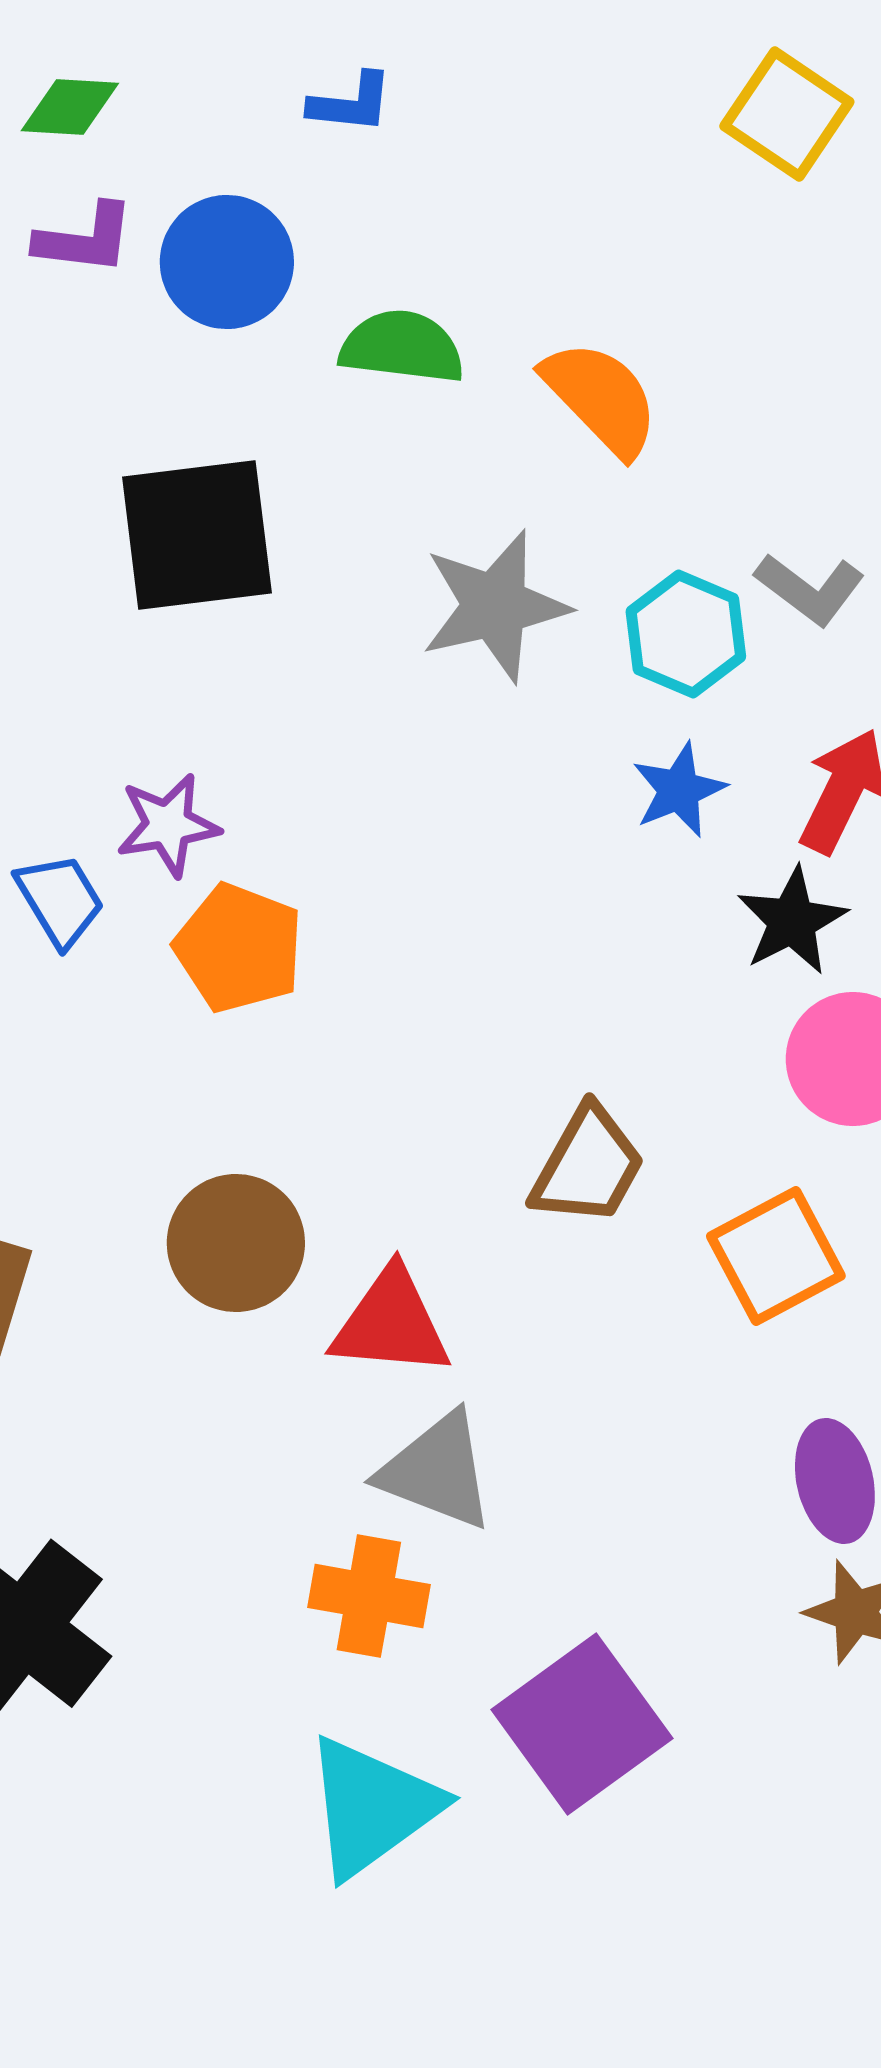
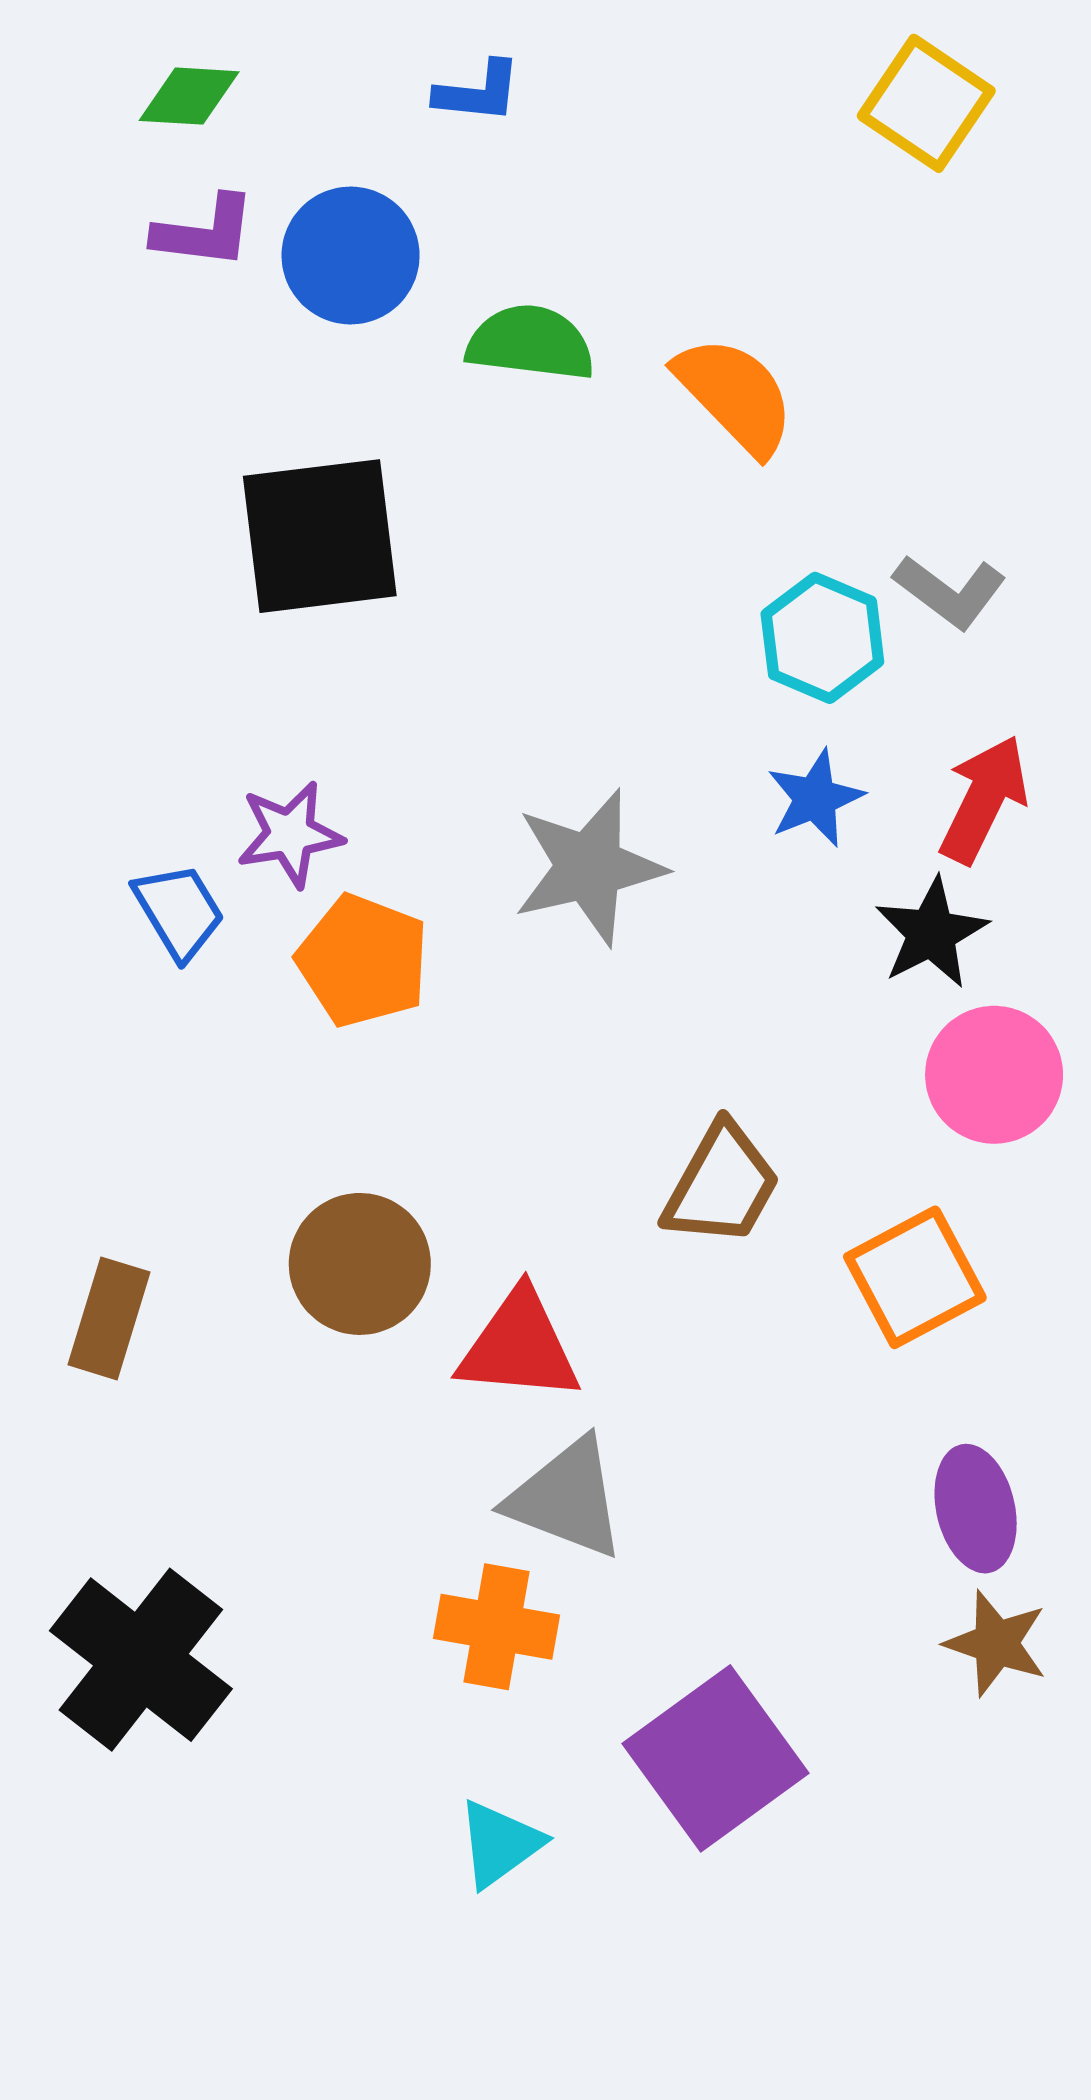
gray star: (495, 606) -> (589, 867), moved
cyan triangle: (372, 1807) -> (500, 1844), size x0.6

